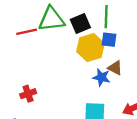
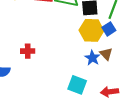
blue square: (109, 40) -> (109, 29), turned 32

